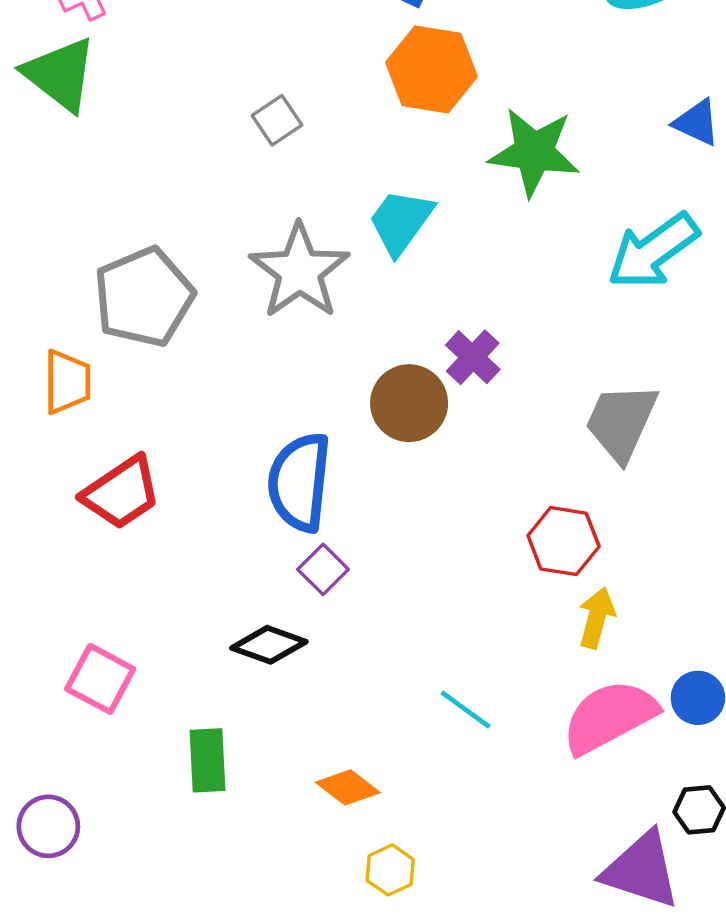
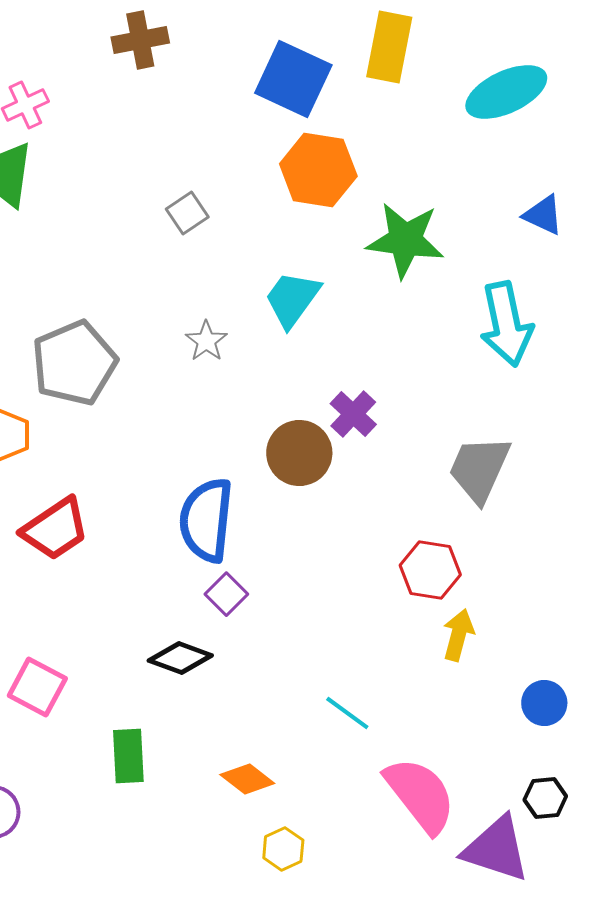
cyan arrow: (653, 251) -> (506, 324), turned -66
gray star: (299, 271) -> (206, 341), size x0.5
pink semicircle: (609, 717) -> (420, 795), moved, turned 80

